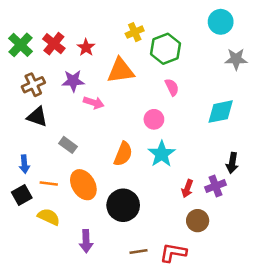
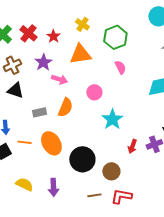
yellow cross: (135, 32) -> (82, 24), moved, turned -32
purple star: (73, 81) -> (43, 62), turned -30
pink circle: (154, 119) -> (94, 92), moved
gray rectangle: (68, 145) -> (39, 112), turned -48
orange semicircle: (123, 154) -> (65, 107), moved
yellow semicircle: (49, 217) -> (24, 184), moved
brown circle: (198, 221) -> (111, 171), moved

